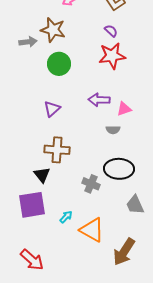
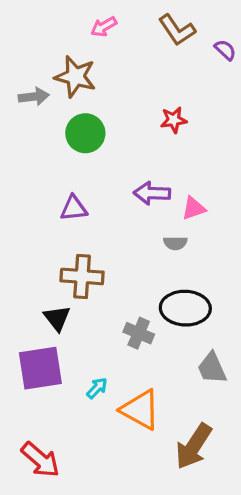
purple semicircle: (111, 31) -> (225, 50), moved
red star: (112, 56) -> (174, 120), size x0.6
purple triangle: (52, 109) -> (74, 208), turned 36

